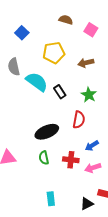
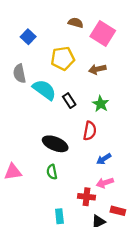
pink square: (91, 30) -> (103, 34), size x1.6
black ellipse: (47, 132) -> (55, 144), turned 45
red cross: (71, 160) -> (87, 197), moved

